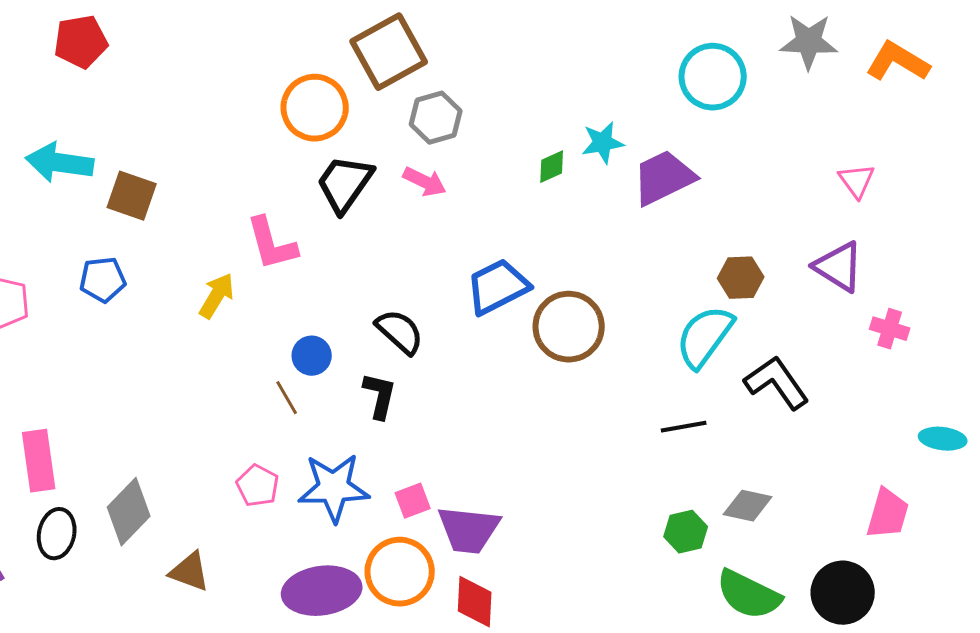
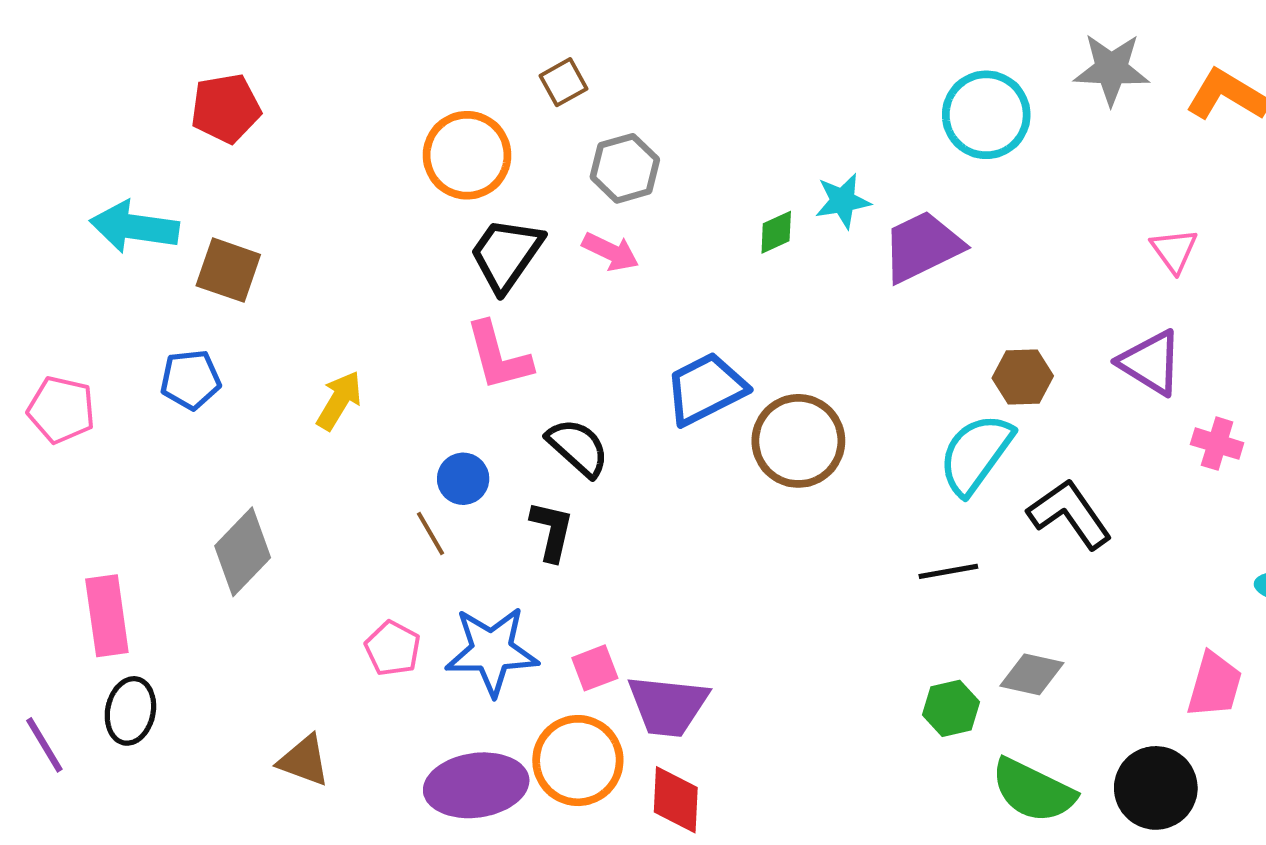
red pentagon: (81, 42) -> (226, 108), moved
brown square: (389, 52) -> (564, 82), size x0.5
pink L-shape: (272, 244) -> (498, 356), moved
gray diamond: (129, 512) -> (243, 552), moved

